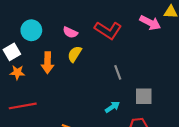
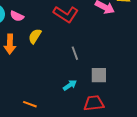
pink semicircle: (70, 32) -> (17, 16), moved

